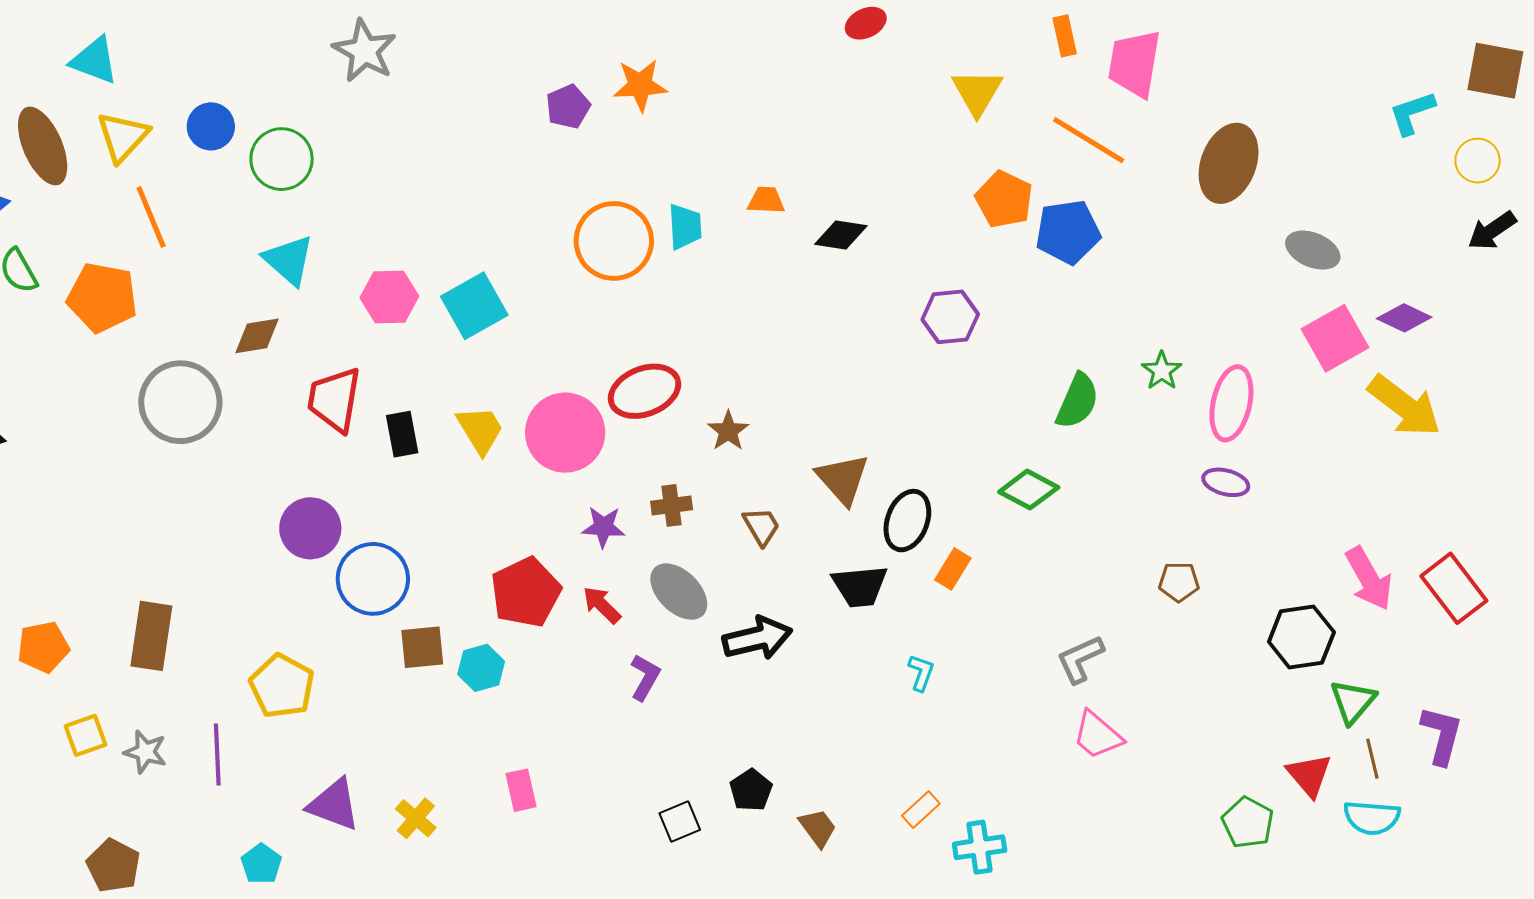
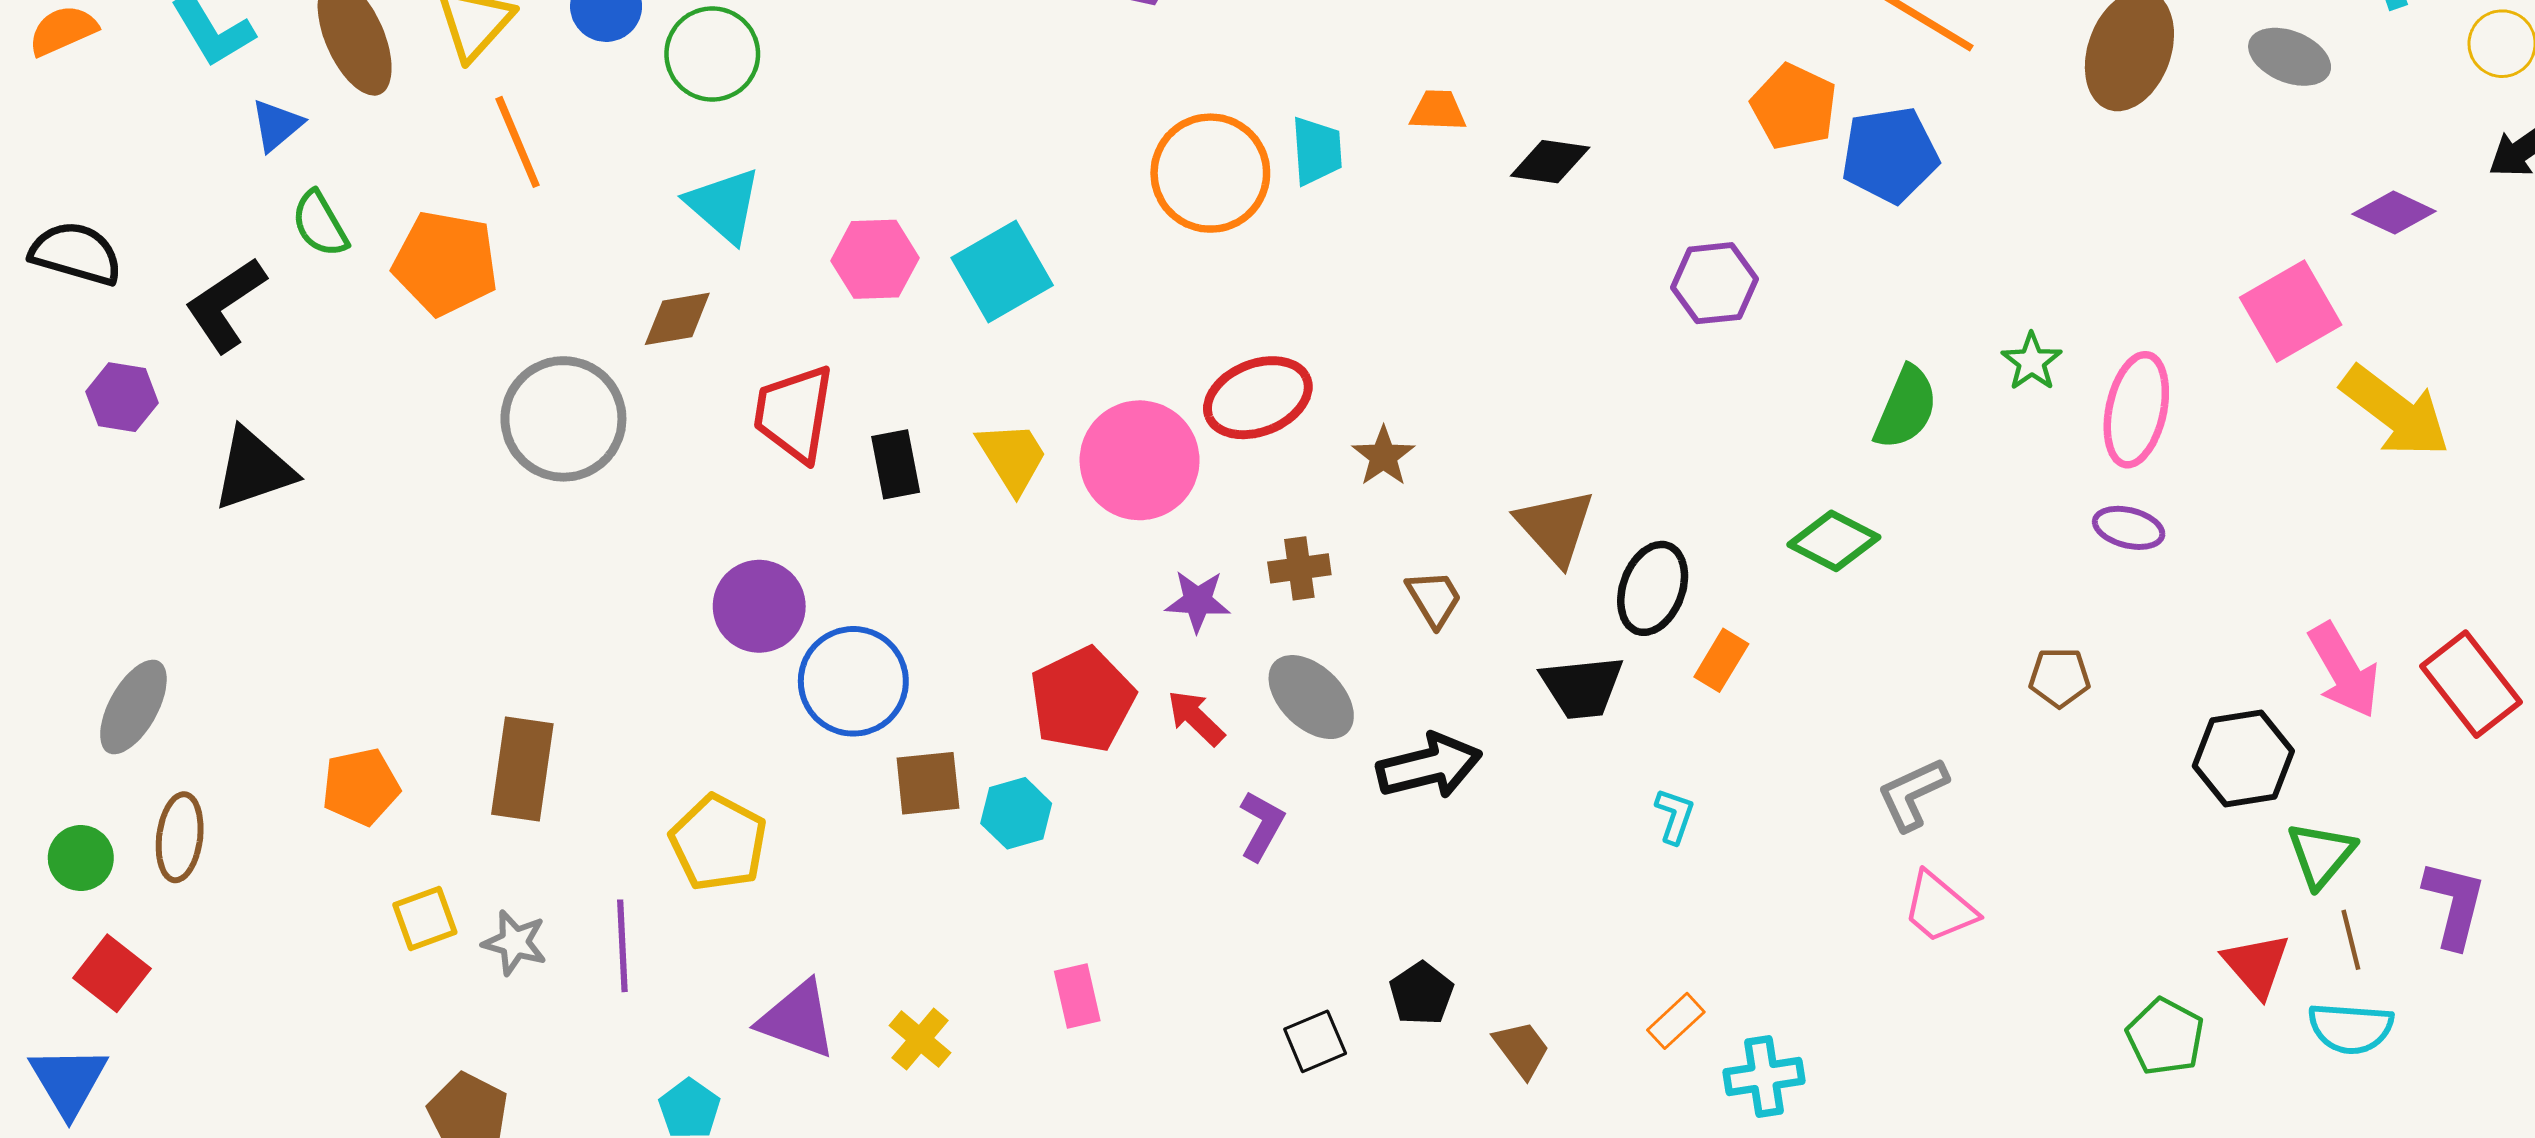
gray ellipse: (1313, 250) -> (2290, 57), moved
purple diamond: (1404, 318) -> (2394, 213), moved

